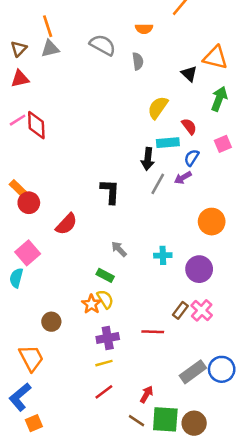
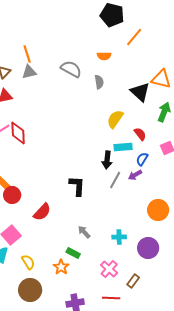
black triangle: (189, 74) -> (140, 92), size x1.5
yellow semicircle: (105, 299) -> (28, 262), moved
orange star: (91, 304) -> (61, 267), moved
pink cross: (202, 310) -> (109, 269), moved
brown circle: (51, 322) -> (30, 290), size x1.5

